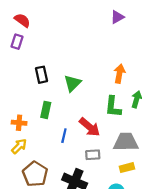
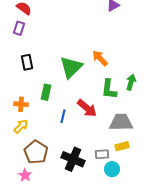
orange arrow: (119, 74) -> (100, 58), moved, turned -54
black rectangle: (42, 75) -> (27, 62), moved
green triangle: (72, 83) -> (71, 67), size x1.4
gray rectangle: (93, 155) -> (102, 154), moved

